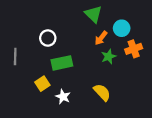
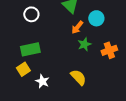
white circle: (48, 38) -> (31, 14), moved
orange cross: (134, 49) -> (109, 50), moved
green rectangle: (62, 63) -> (30, 49), moved

